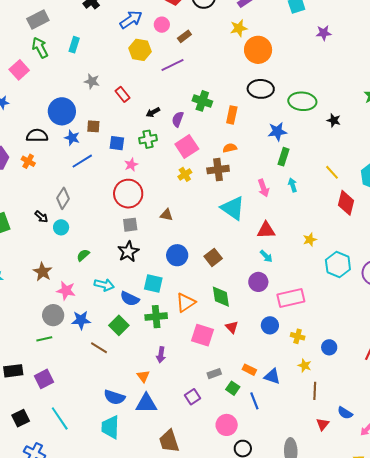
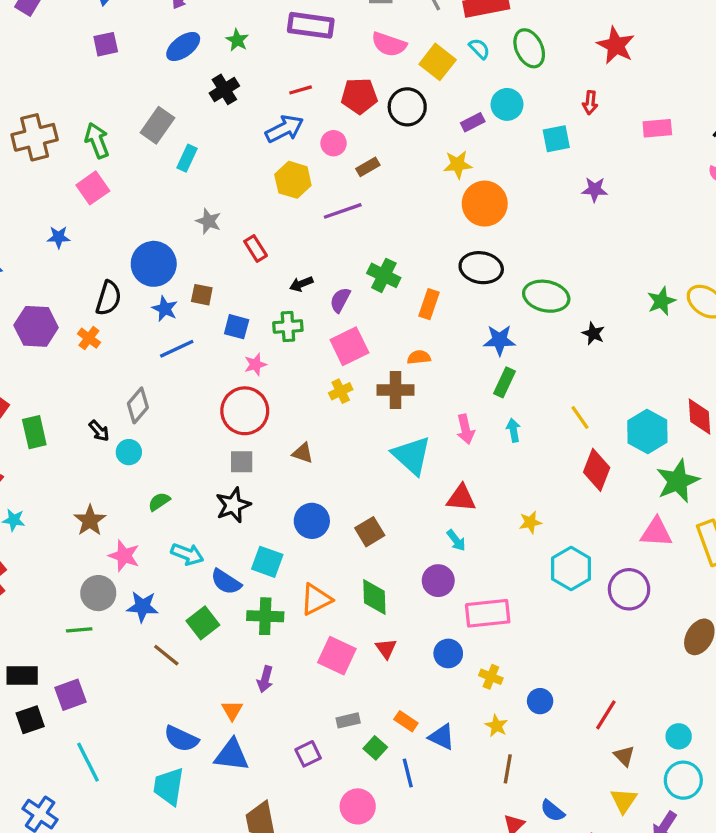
gray rectangle: (38, 19) -> (157, 125), moved, turned -35
green arrow: (40, 48) -> (97, 141), moved
black semicircle: (37, 136) -> (109, 298), turned 100
black square: (21, 418) -> (30, 720), moved

